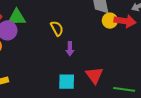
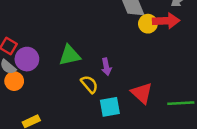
green triangle: (17, 17) -> (70, 55), moved
yellow semicircle: (57, 28) -> (89, 84), moved

